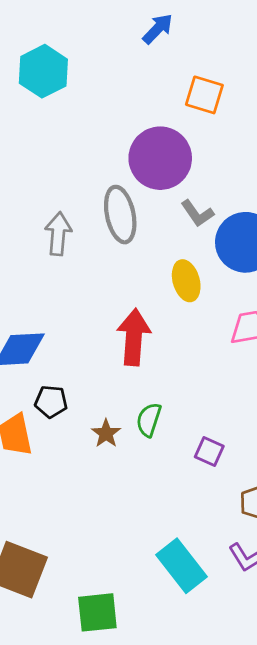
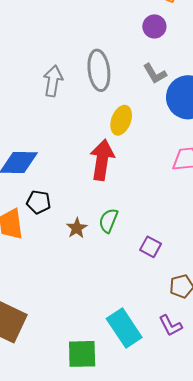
purple circle: (160, 158) -> (154, 26), moved, size x0.5
yellow ellipse: (186, 281) -> (121, 120), moved, turned 32
green square: (97, 612) -> (82, 354), moved

